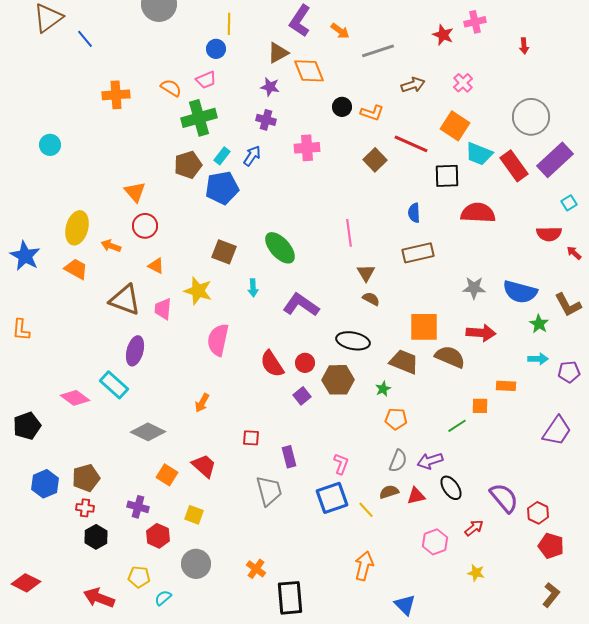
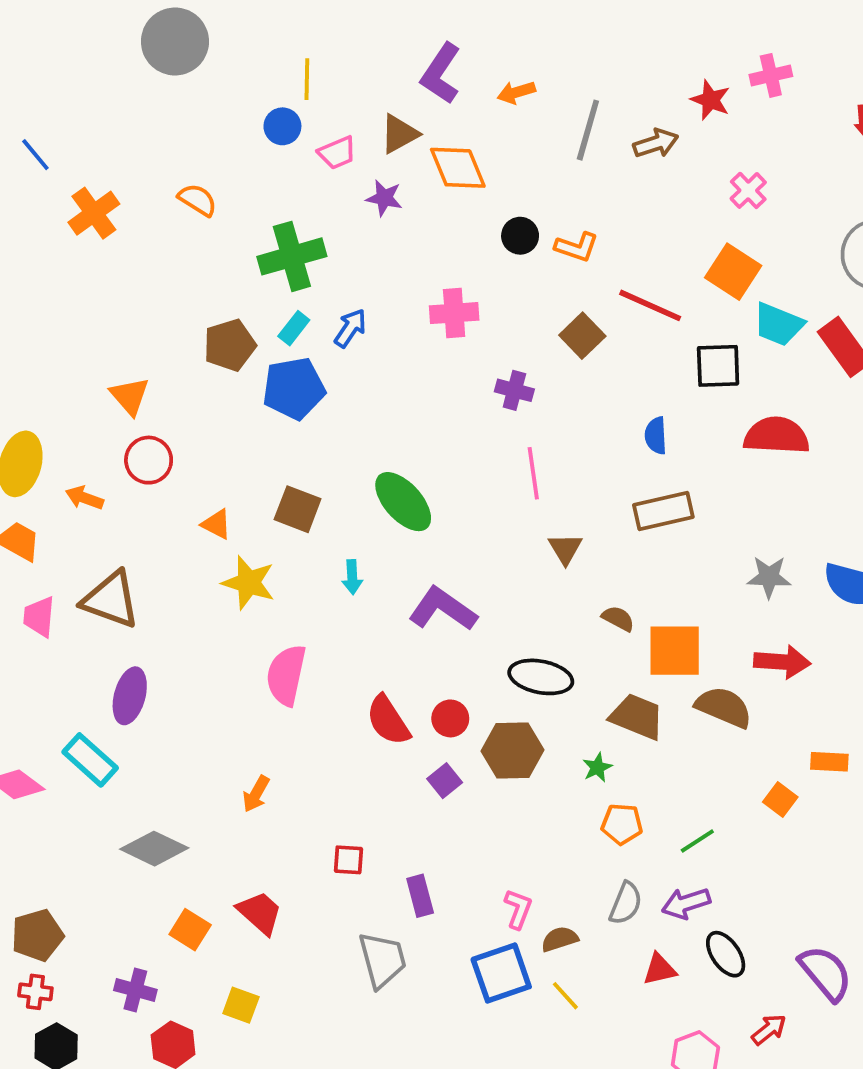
orange arrow: (340, 31) -> (516, 92), turned 126
blue line: (85, 39) -> (35, 155), moved
gray line: (378, 51) -> (588, 130), turned -56
pink trapezoid: (206, 80) -> (337, 153), moved
brown arrow: (413, 85) -> (656, 143), moved
orange cross: (116, 95) -> (94, 213), turned -32
green cross: (199, 118) -> (292, 256), moved
purple cross: (266, 120) -> (514, 390), moved
orange triangle: (156, 266) -> (216, 524), moved
brown semicircle: (371, 299) -> (618, 619), moved
pink trapezoid: (163, 309) -> (39, 617), moved
orange square: (480, 406) -> (780, 800), turned 36
green line: (457, 426) -> (697, 841), moved
brown semicircle: (389, 492) -> (560, 939), moved

